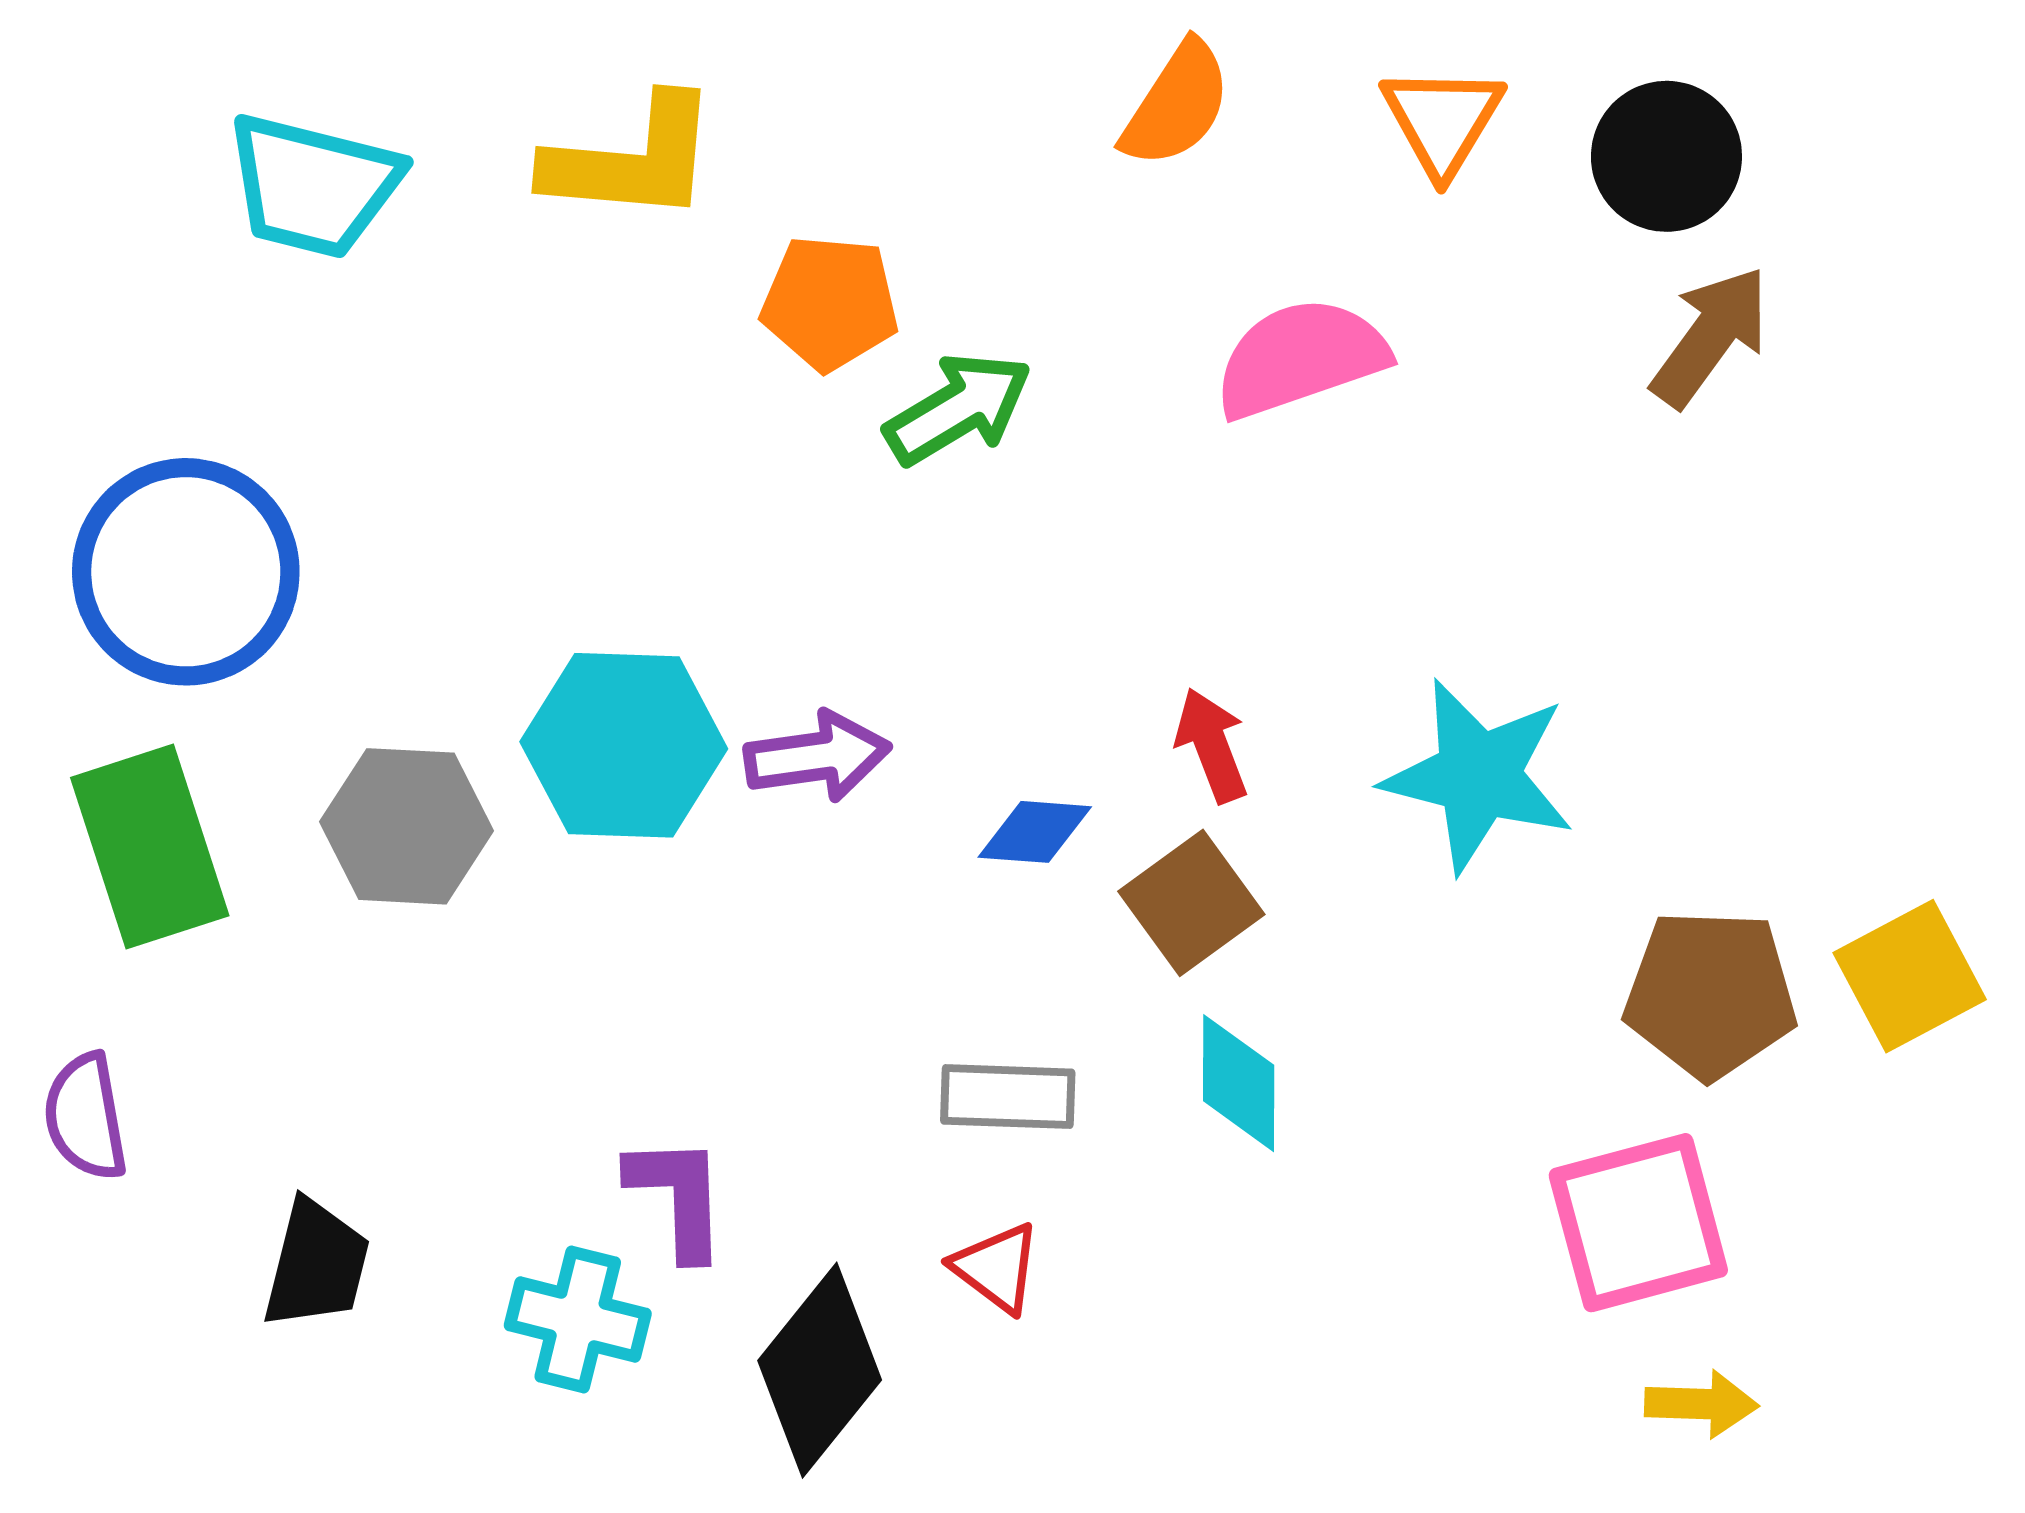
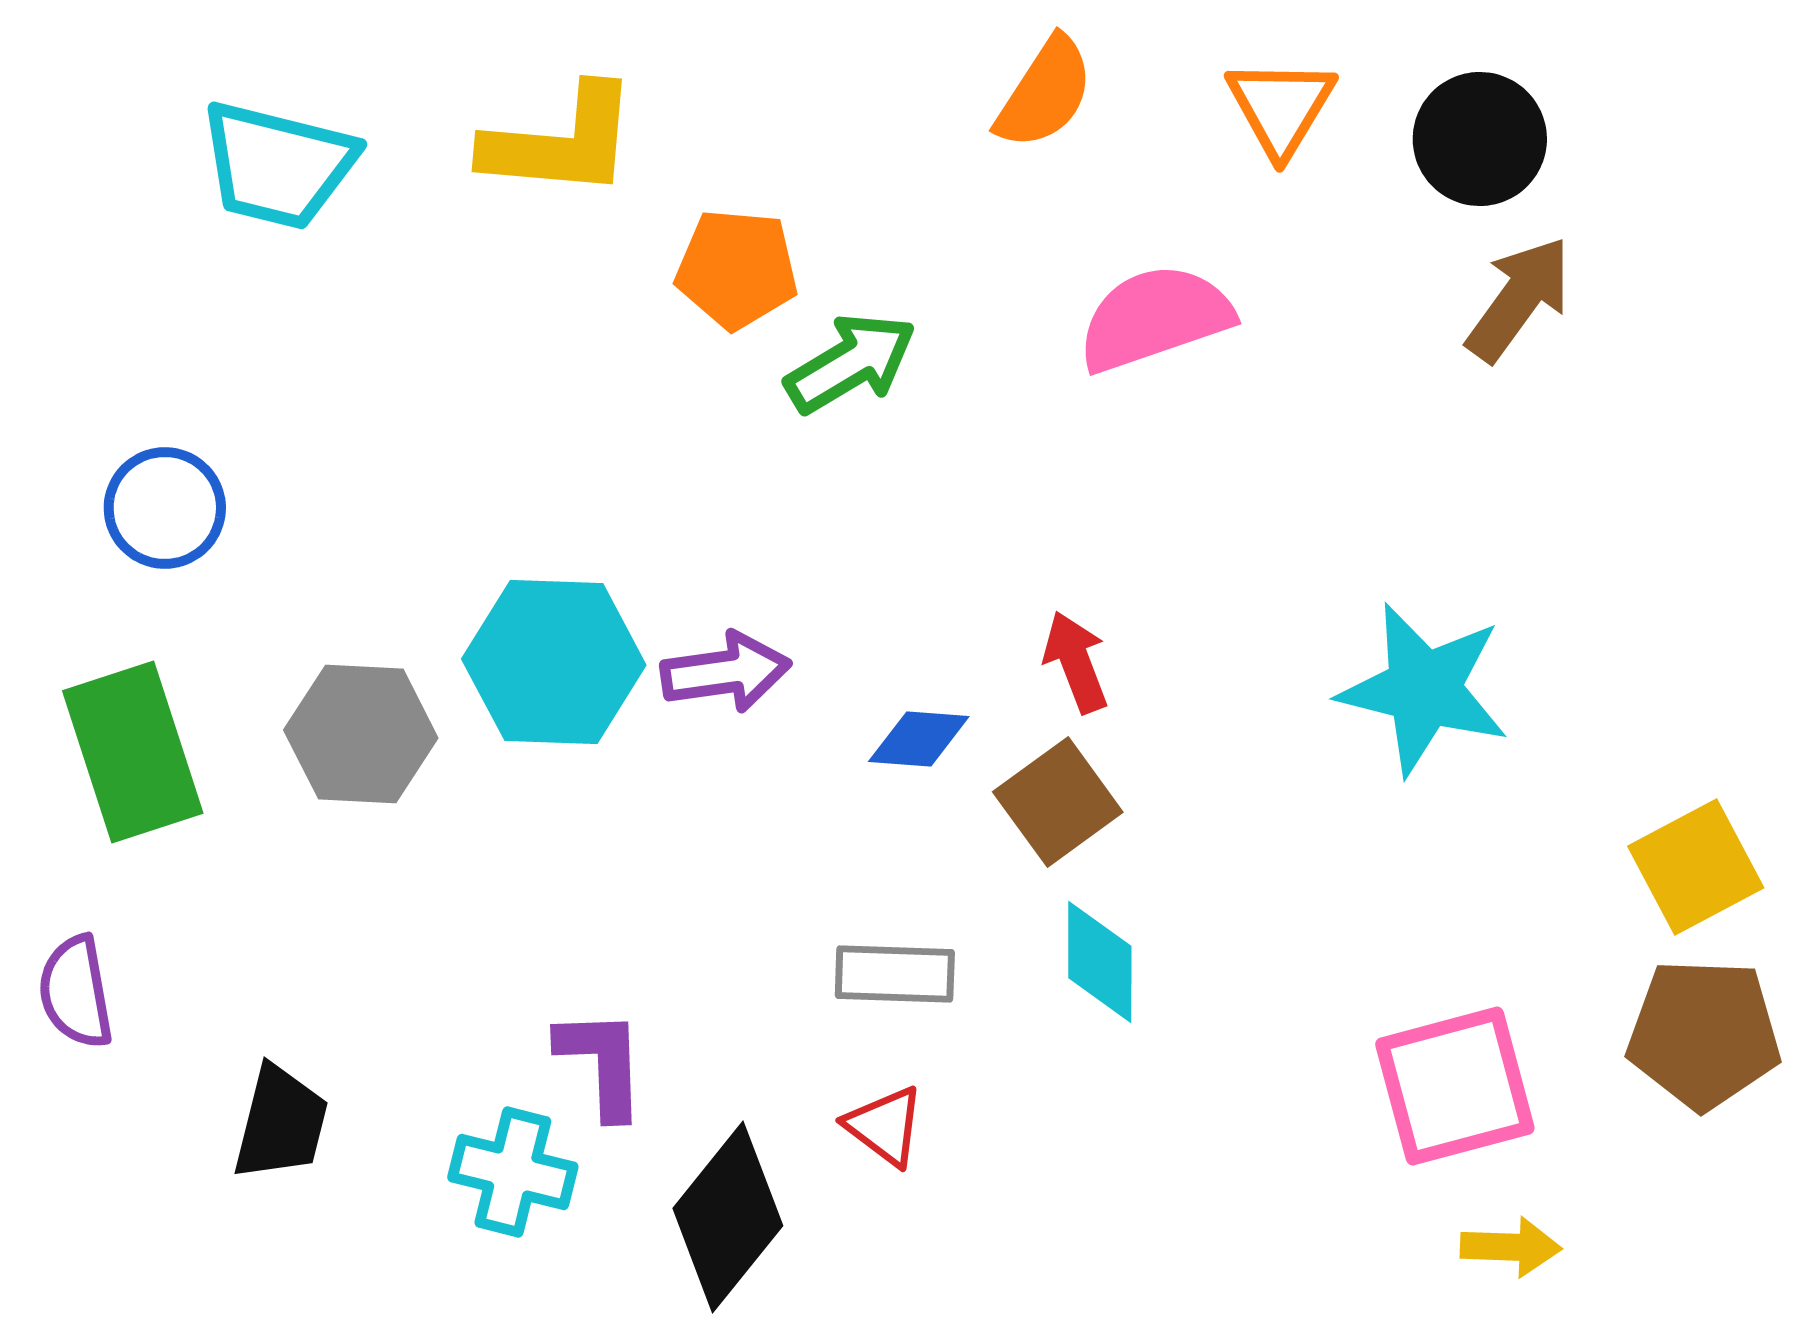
blue circle: (186, 572) -> (165, 508), size x0.6
cyan star: (1478, 776) -> (1424, 689), moved
brown pentagon: (1710, 994) -> (1704, 1034), moved

